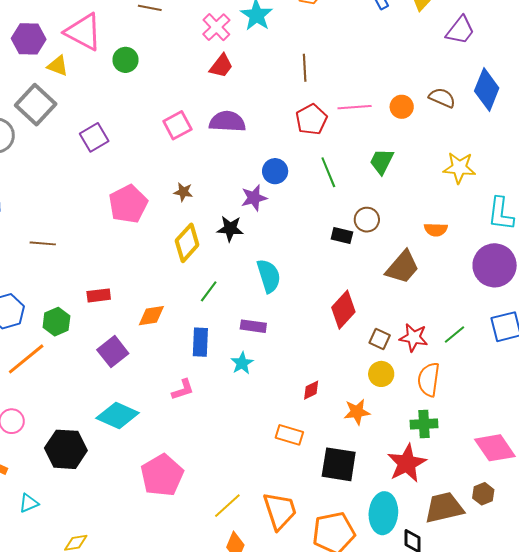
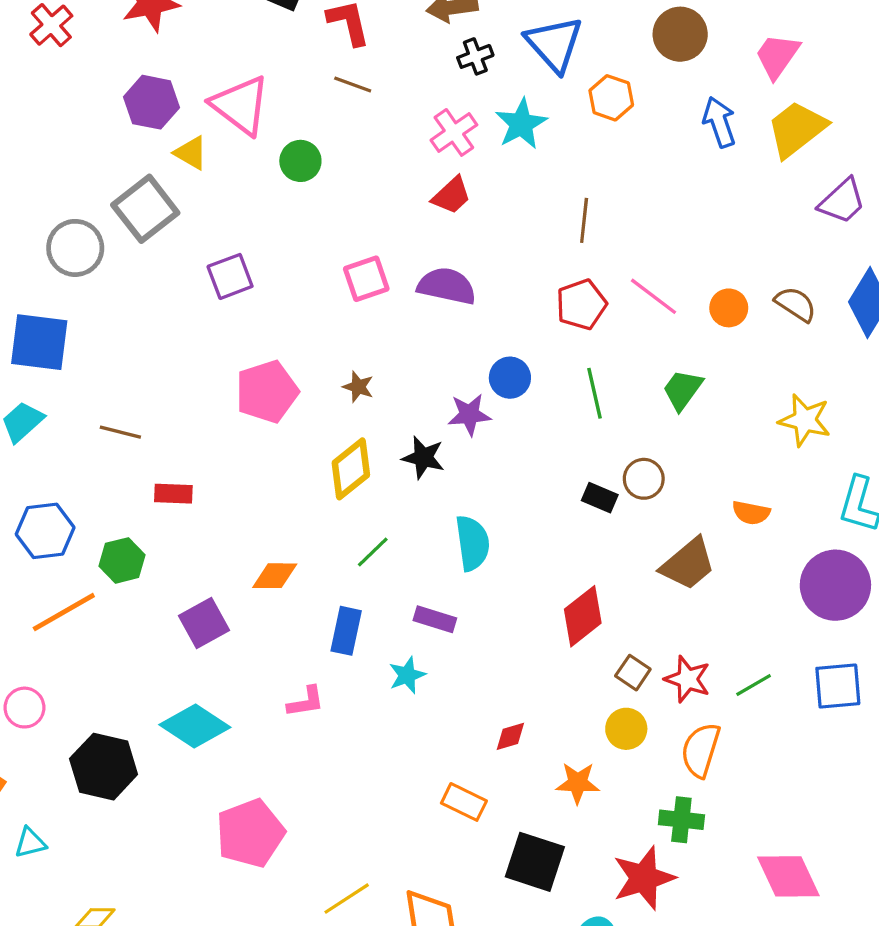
pink line: (355, 107) -> (654, 296), turned 32
red rectangle: (99, 295) -> (173, 494), moved

